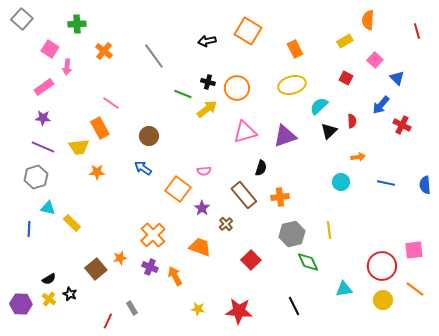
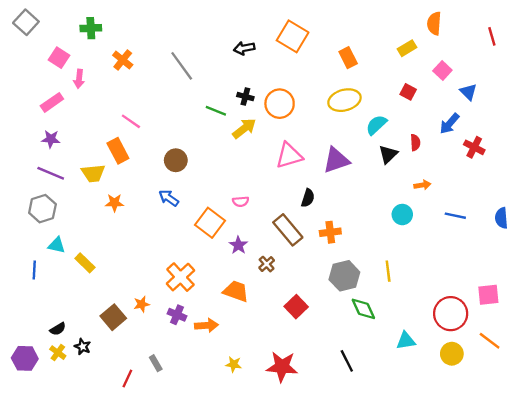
orange arrow: (175, 276) -> (206, 325), turned 114

